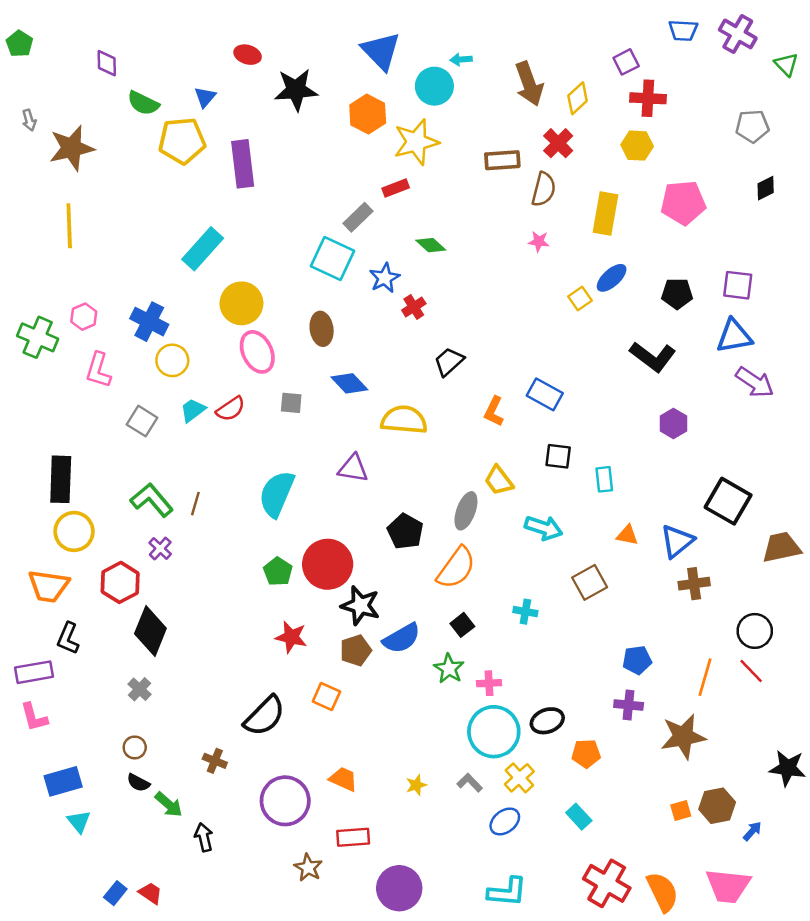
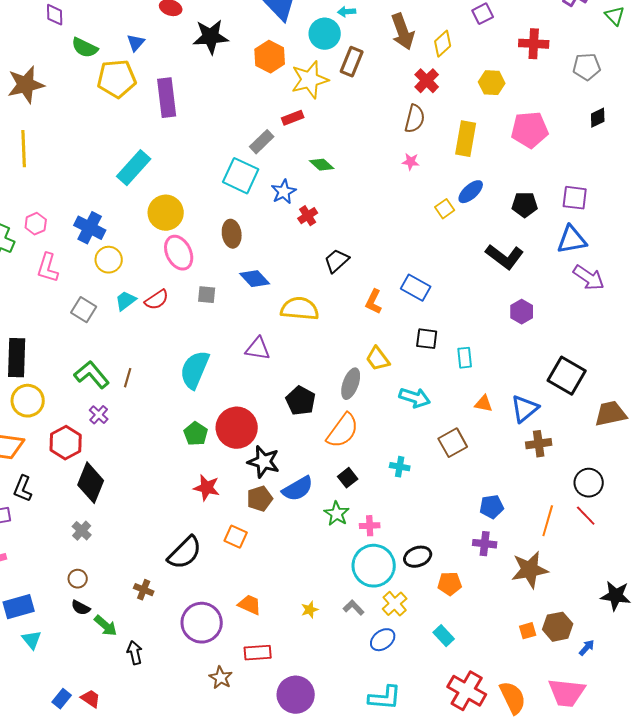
red cross: (648, 98) -> (534, 44), moved
brown rectangle: (502, 160) -> (352, 62), moved, turned -64

